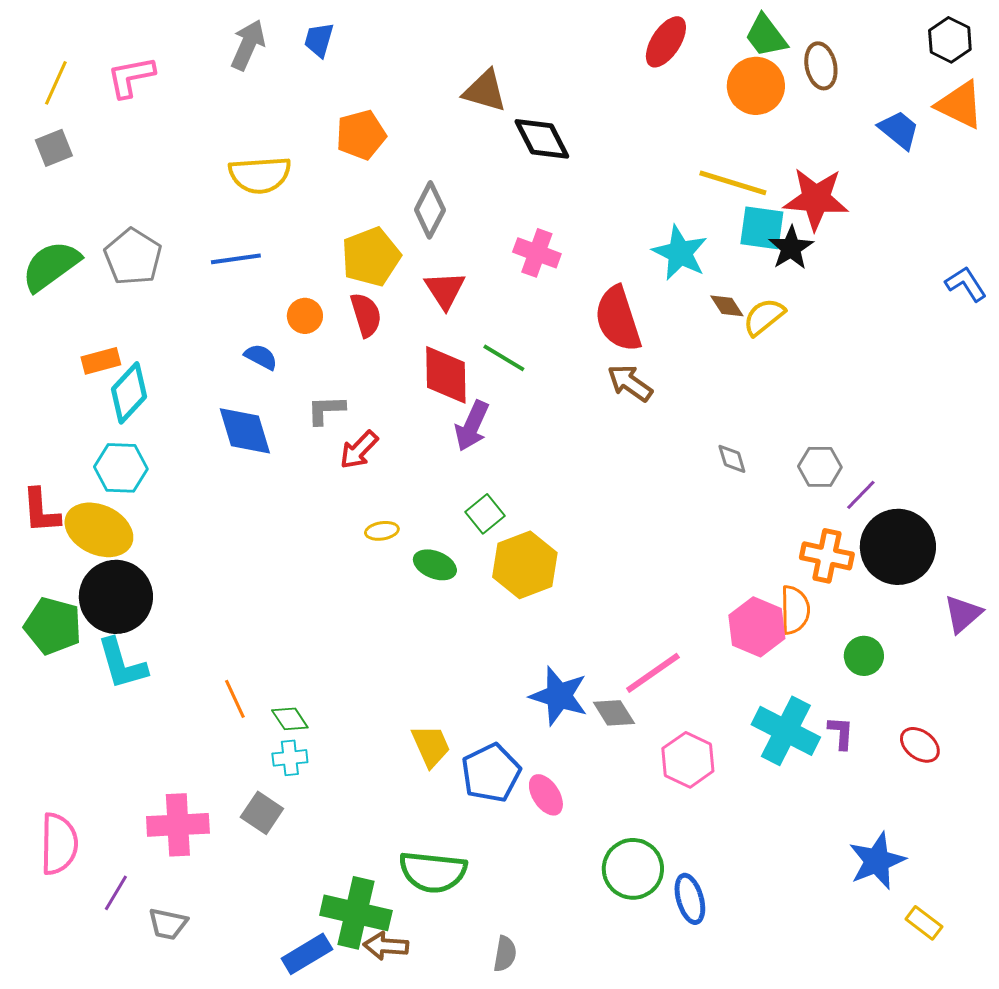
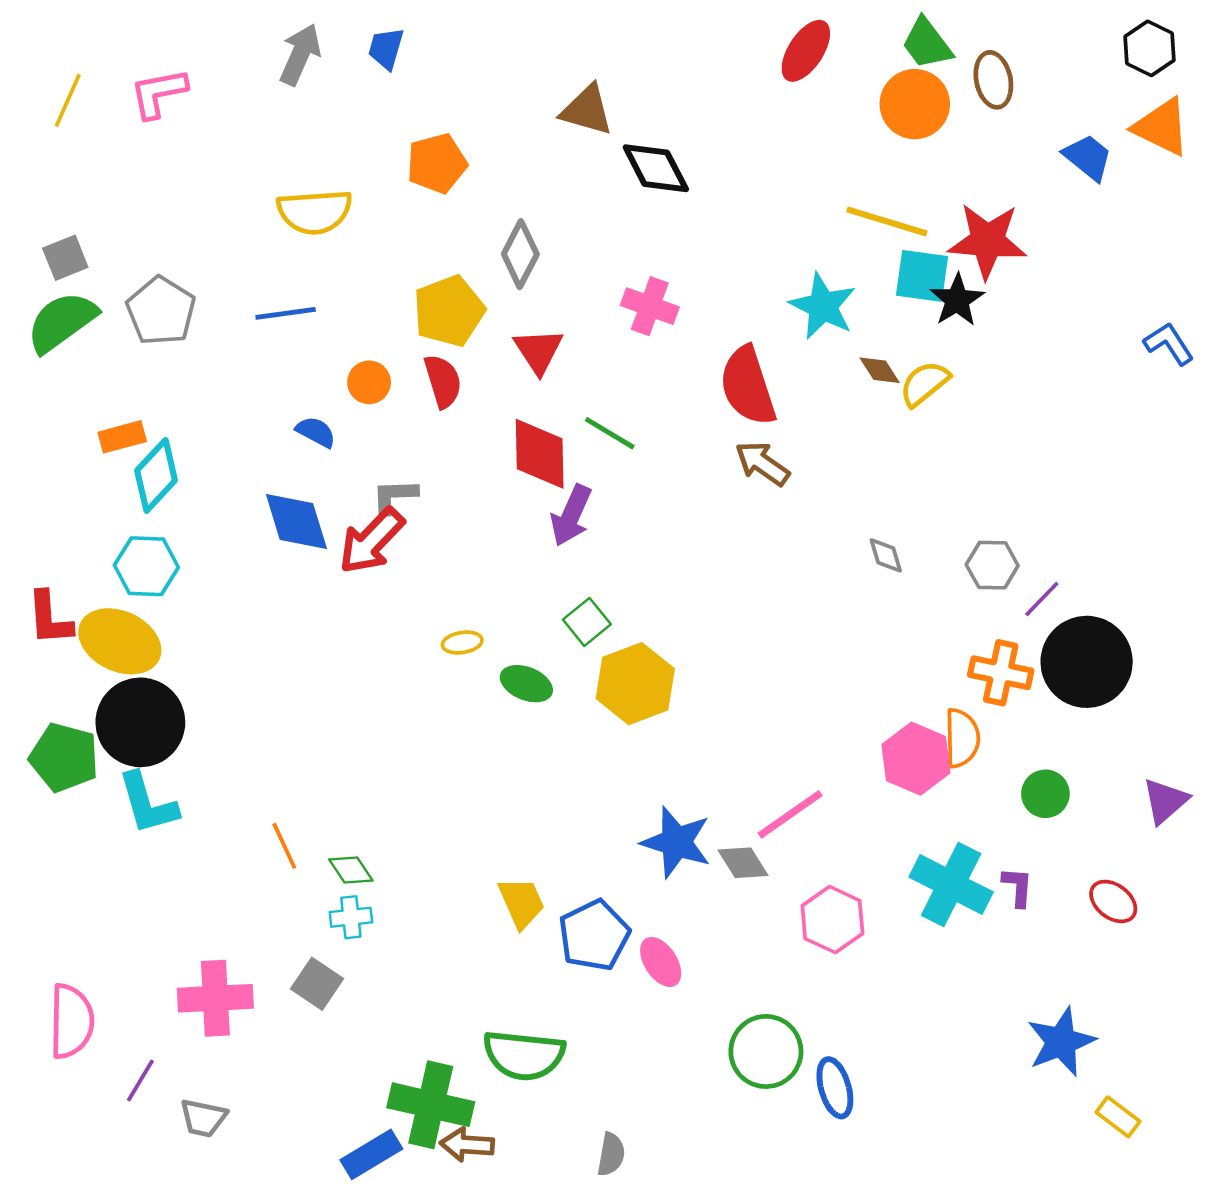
gray square: (54, 148) -> (65, 258), moved
red arrow: (359, 450) -> (371, 541), moved, size x1.4
purple triangle: (963, 614) -> (1165, 801), moved

